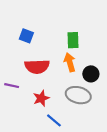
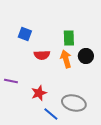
red semicircle: (37, 67) -> (42, 55), moved, size x0.7
black circle: (91, 74) -> (86, 56), moved
gray ellipse: (78, 95) -> (74, 103), moved

